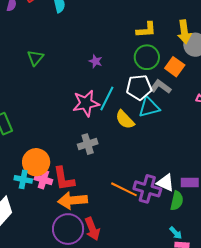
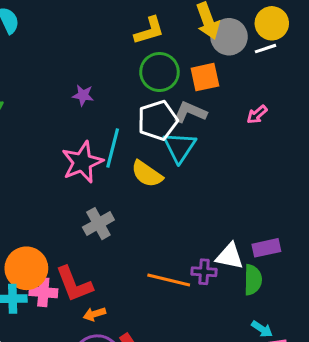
orange square: (175, 67) -> (205, 77), turned -36
cyan triangle: (149, 107) -> (180, 147), turned -30
purple cross: (147, 189) -> (204, 272), size x0.6
orange arrow: (73, 200) -> (94, 314), size x0.5

